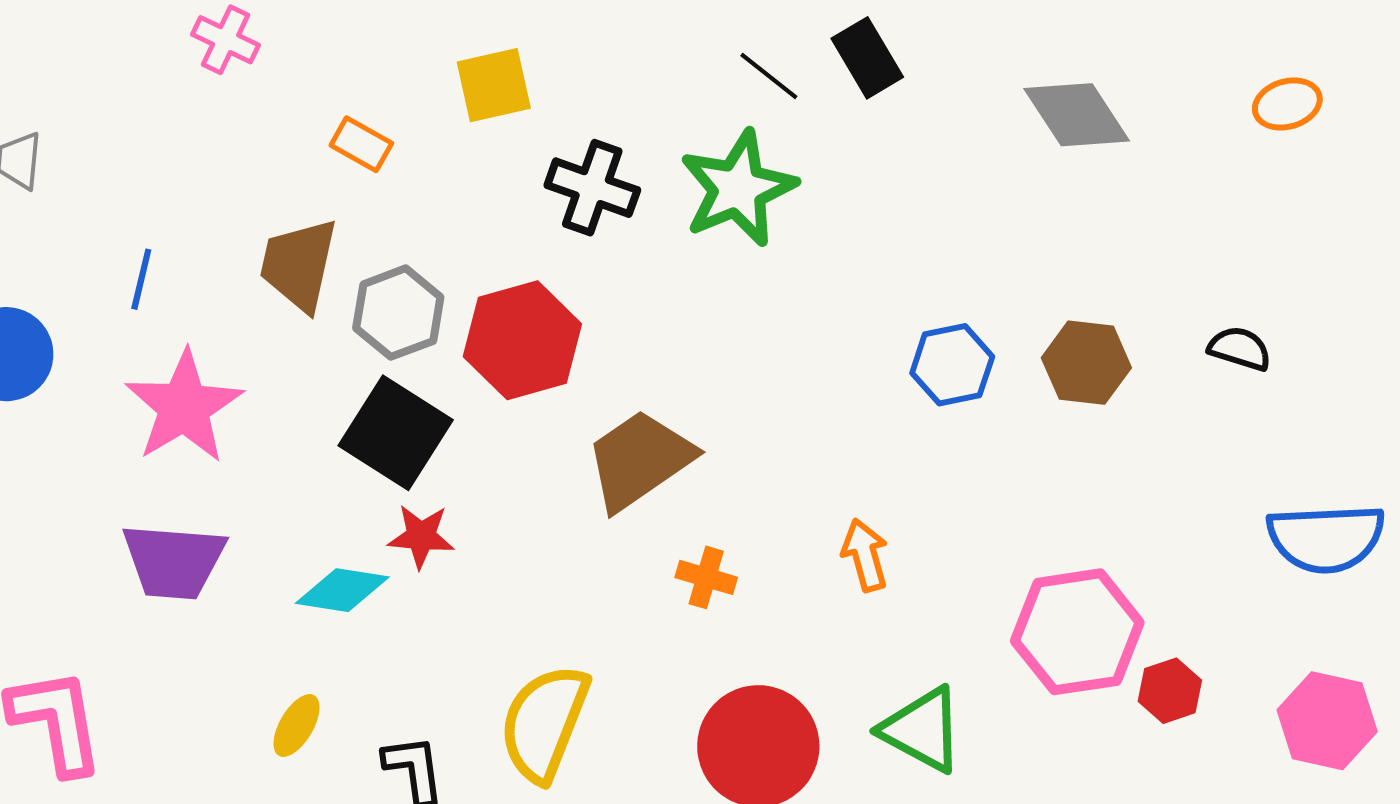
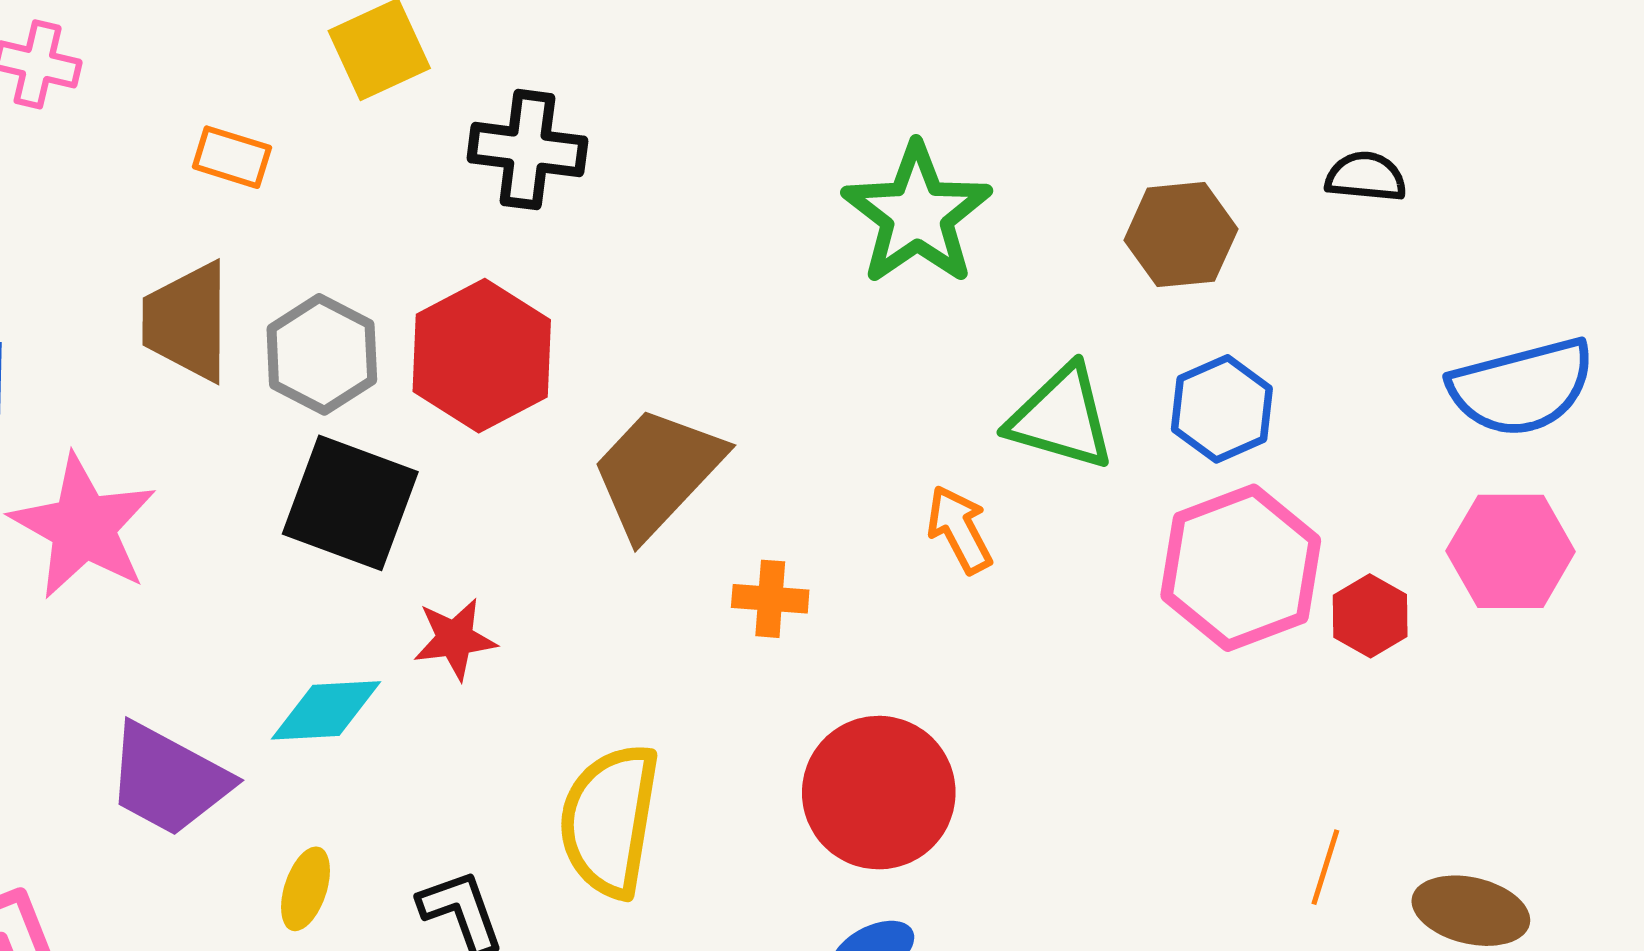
green star: (738, 188) -> (917, 214), moved
blue hexagon: (952, 365) -> (1222, 409), moved
red star: (421, 536) -> (455, 639), moved
purple trapezoid: (174, 561) -> (168, 780), moved, turned 36
pink hexagon: (1327, 721) -> (1511, 551), moved
green triangle: (922, 730) -> (1061, 418), moved

